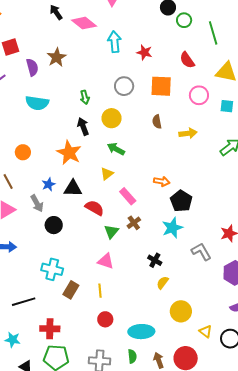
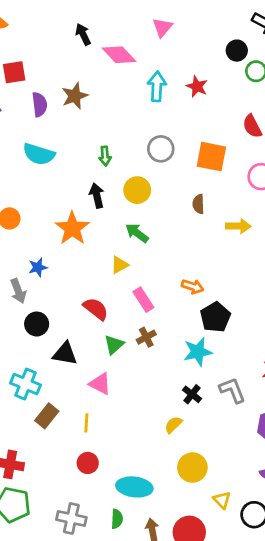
red star: (144, 52) -> (197, 86), moved
black triangle: (73, 188) -> (65, 354), moved
black cross: (155, 260) -> (192, 394), moved

